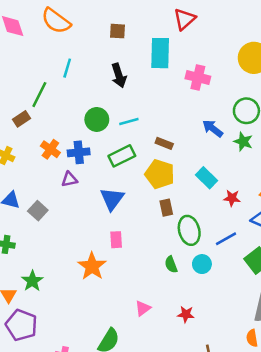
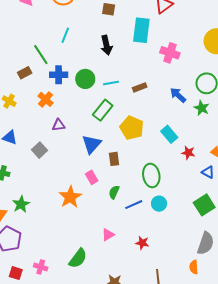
green line: (39, 95) -> (41, 55), turned -65
brown rectangle: (164, 143) -> (140, 87), moved, turned -48
blue cross: (79, 152) -> (59, 75), moved
green rectangle: (122, 156) -> (103, 110), turned -30
brown rectangle: (166, 208) -> (114, 159), moved
gray square: (38, 211) -> (40, 150), moved
blue line: (226, 239) -> (134, 205), moved
pink rectangle: (116, 240) -> (92, 177), turned -32
green semicircle: (171, 265) -> (114, 192), moved, turned 40

